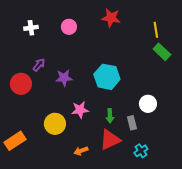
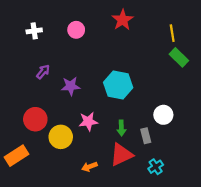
red star: (111, 18) -> (123, 20), turned 30
red circle: (21, 84) -> (35, 119), moved

